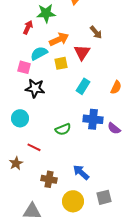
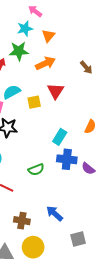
brown arrow: (96, 32) -> (86, 67), moved
orange arrow: (59, 39) -> (45, 63), moved
cyan rectangle: (83, 86) -> (60, 137), moved
yellow circle: (73, 201) -> (33, 247), moved

